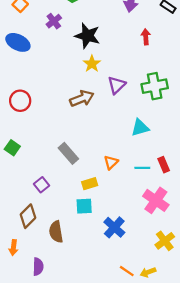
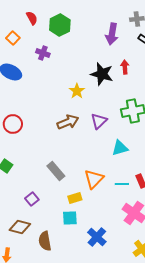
purple cross: (54, 21) -> (43, 53), turned -32
black star: (87, 36) -> (102, 74), moved
purple triangle: (117, 85) -> (99, 121), moved
orange triangle: (111, 162) -> (94, 179), size x1.5
brown diamond: (28, 216) -> (20, 227), turned 60

